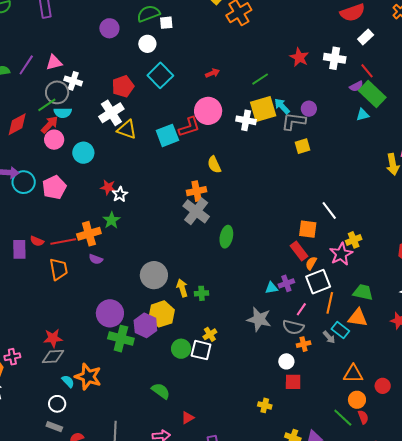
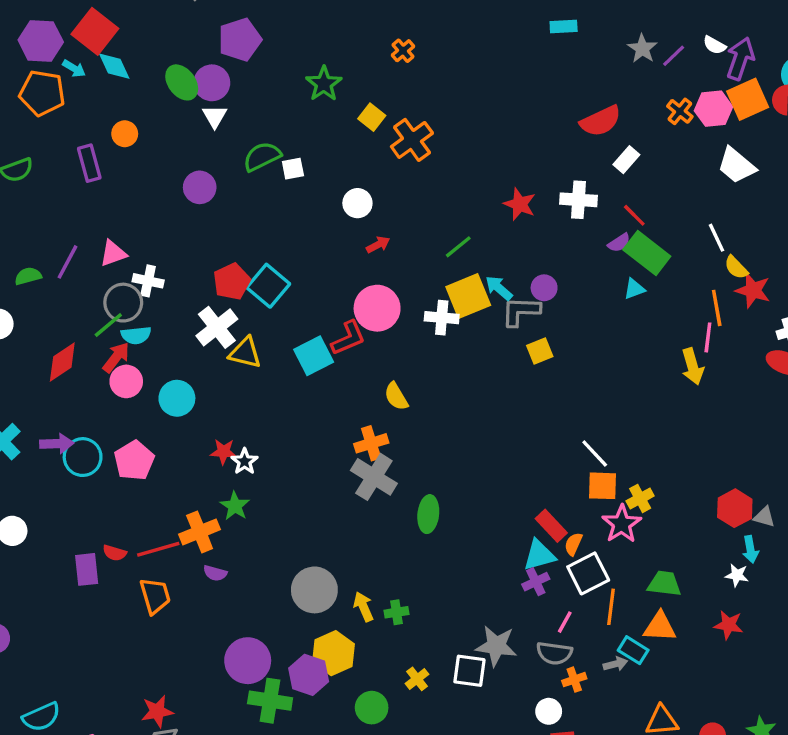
white circle: (147, 44) -> (357, 203), moved
cyan square: (160, 75) -> (268, 286), moved
orange square: (308, 229) -> (602, 486), moved
cyan triangle: (271, 288) -> (539, 555), moved, size x1.5
gray arrow: (329, 337) -> (615, 664), turned -56
white square: (201, 350) -> (469, 671), moved

